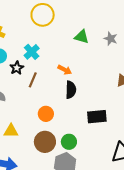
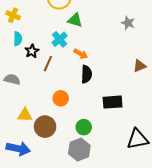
green triangle: (82, 37) -> (75, 20), moved
cyan cross: (32, 52) -> (59, 39), moved
brown circle: (45, 142) -> (45, 127), moved

